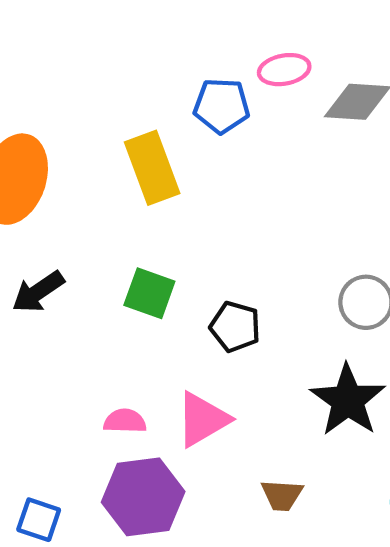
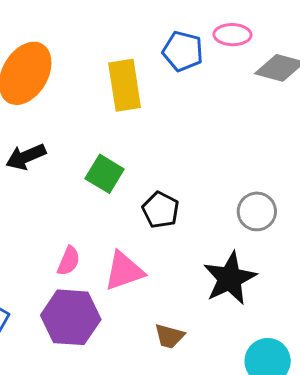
pink semicircle: (125, 421) -> (69, 261), turned 100

